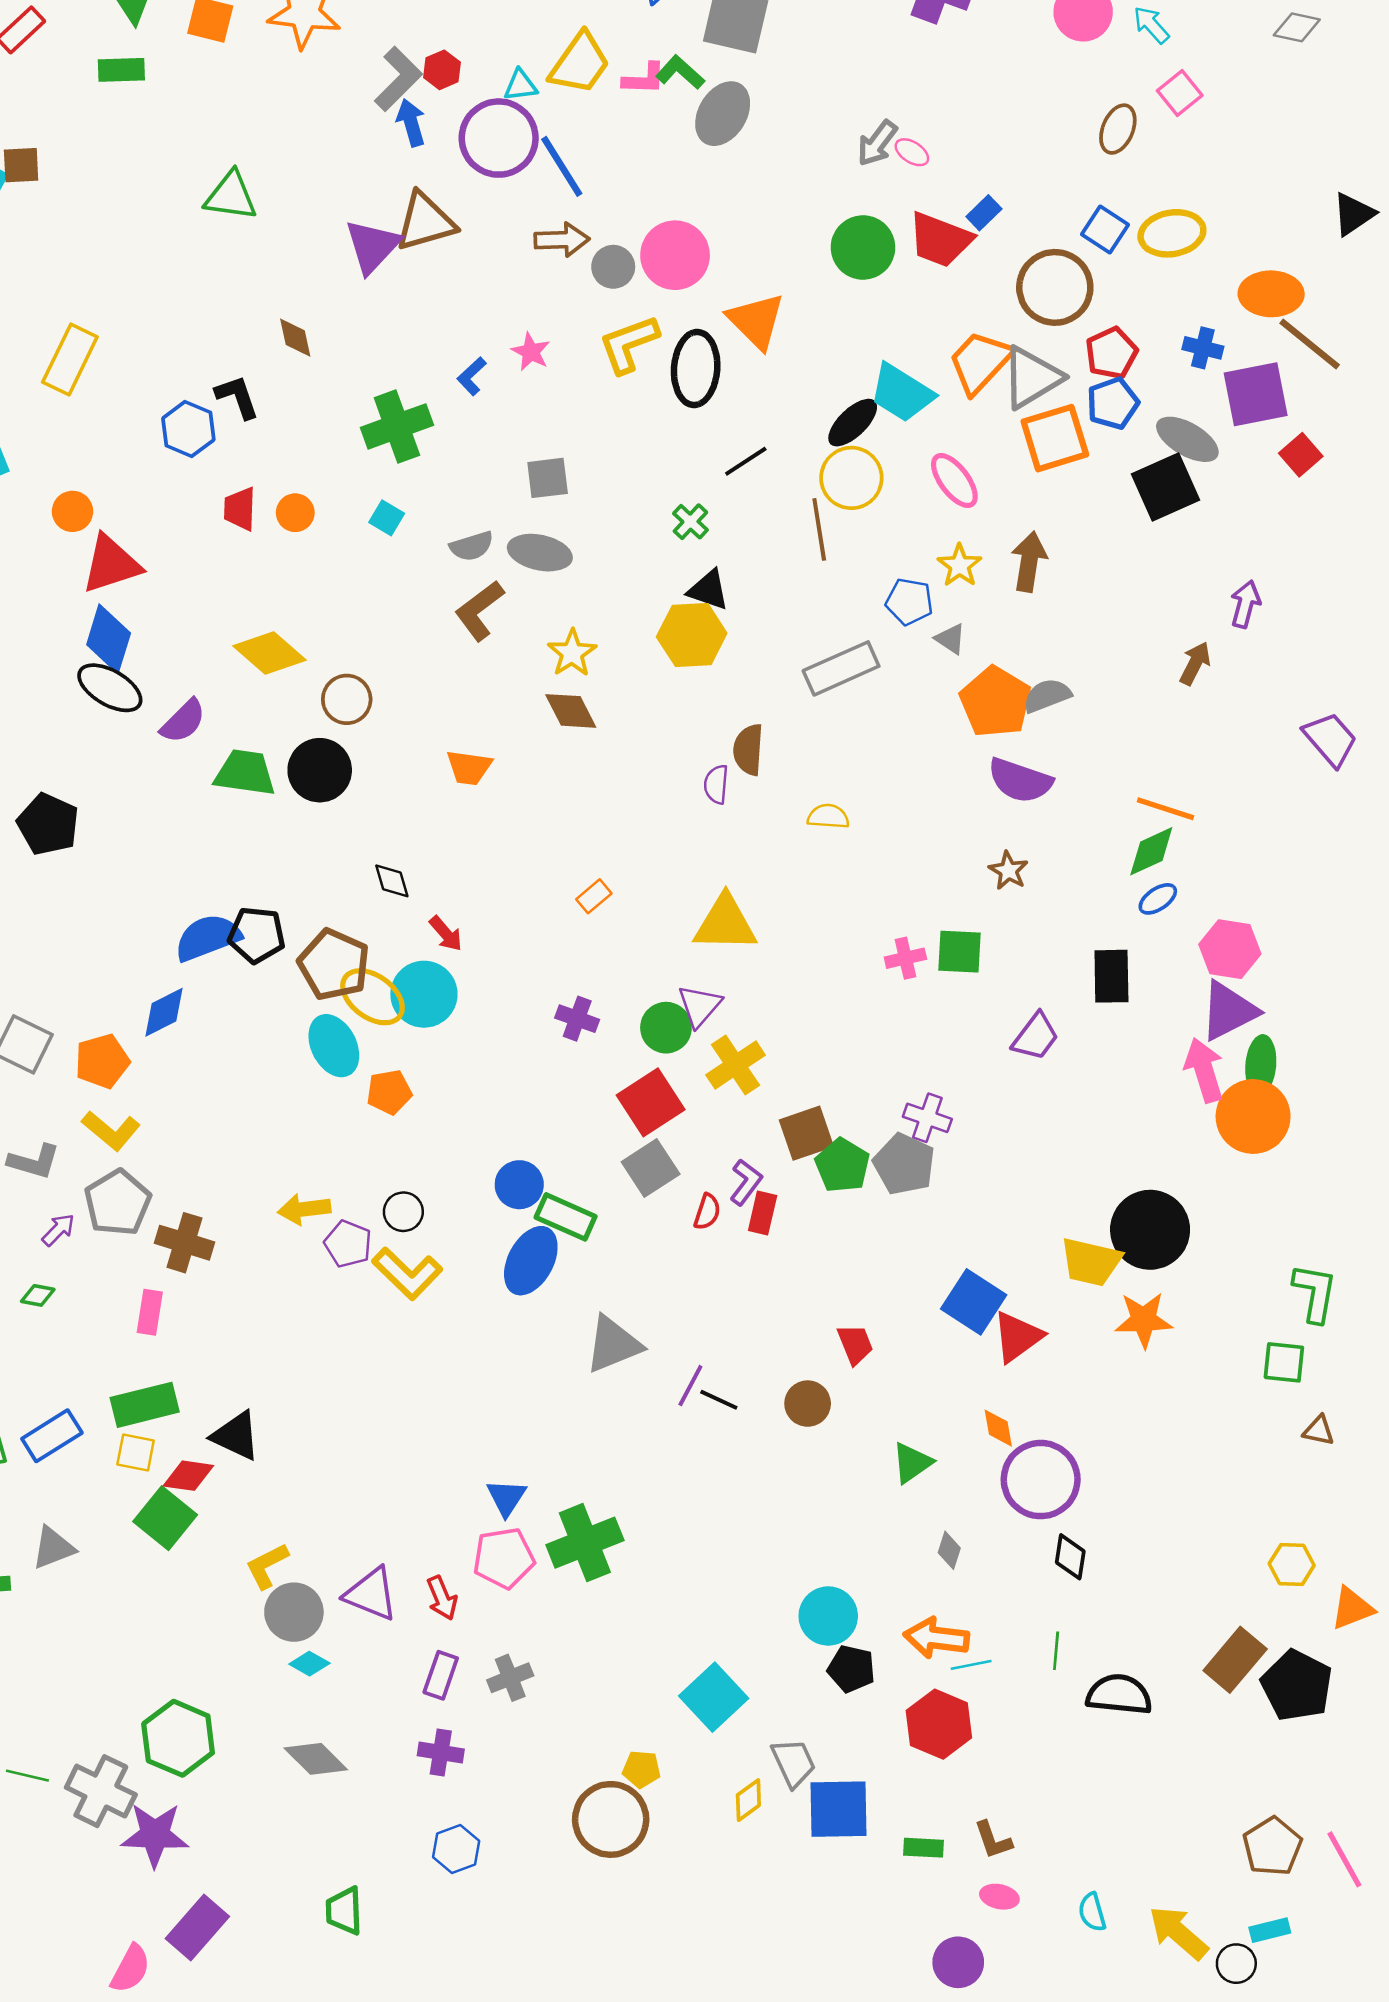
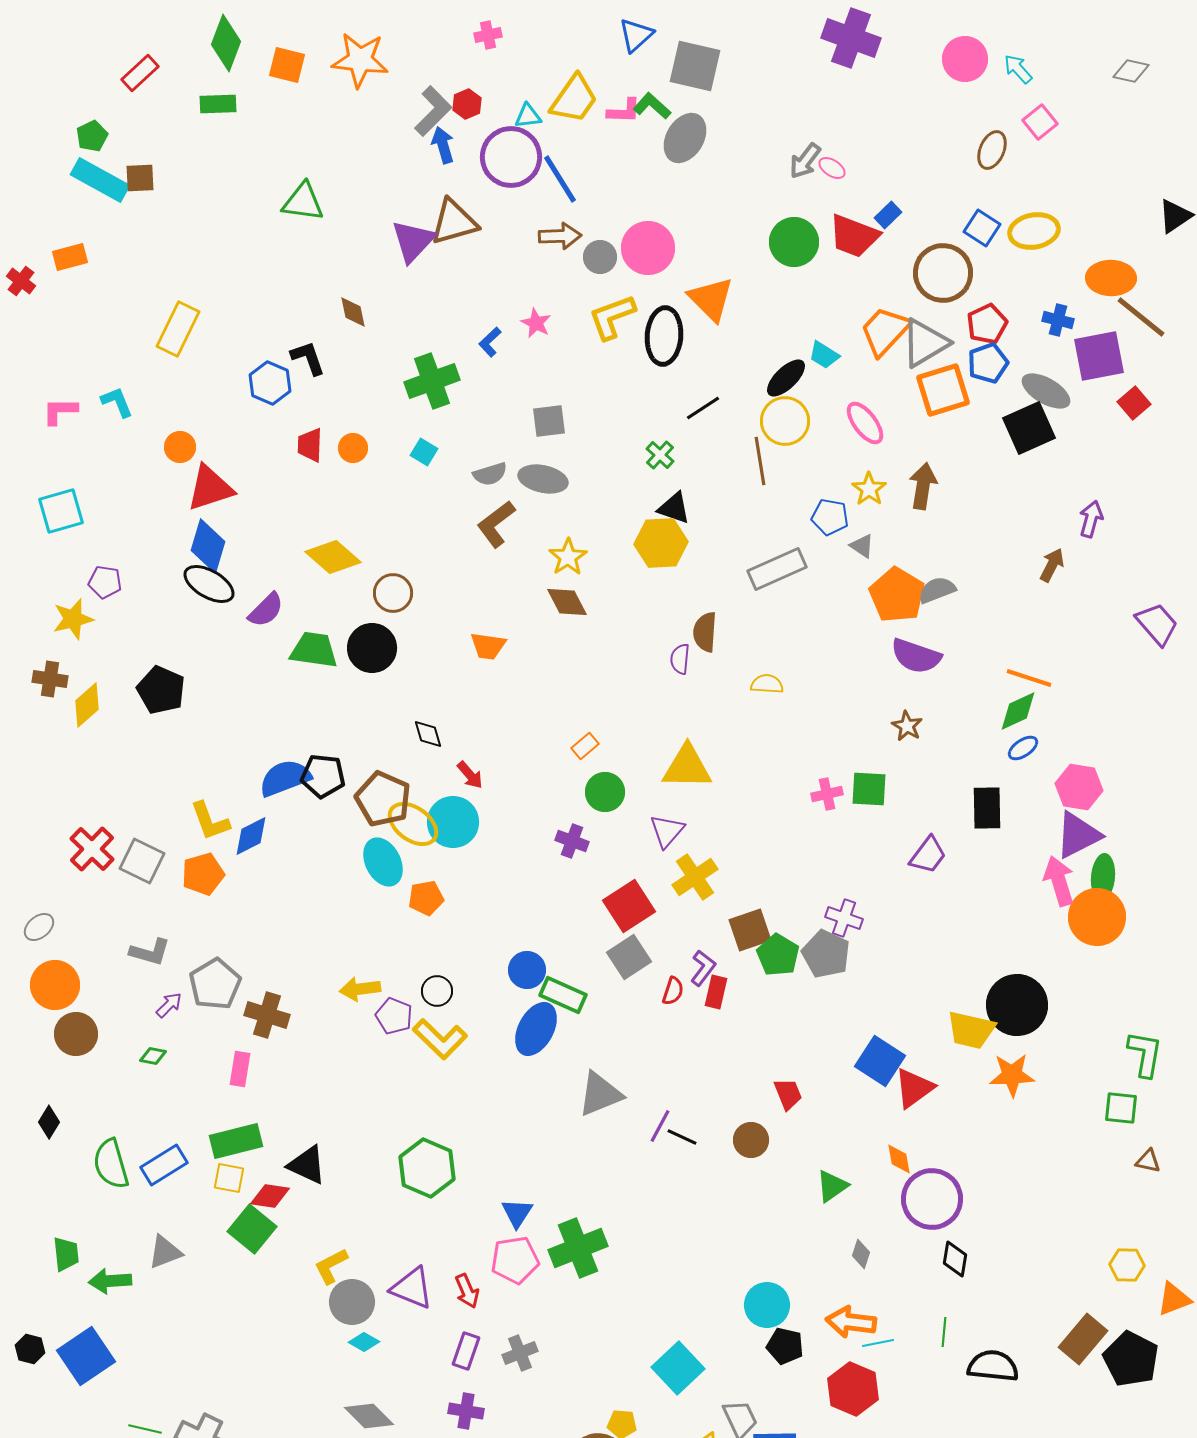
cyan trapezoid: (902, 393) -> (824, 355), size x0.6
green circle: (666, 1028) -> (605, 792), moved
yellow L-shape: (111, 1131) -> (210, 821), moved, turned 30
green hexagon: (178, 1738) -> (427, 1168), moved

